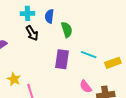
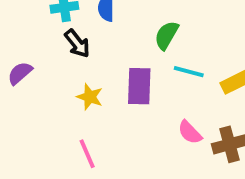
green semicircle: (67, 30) -> (167, 35), moved, turned -126
yellow star: (14, 79) -> (90, 97), moved

